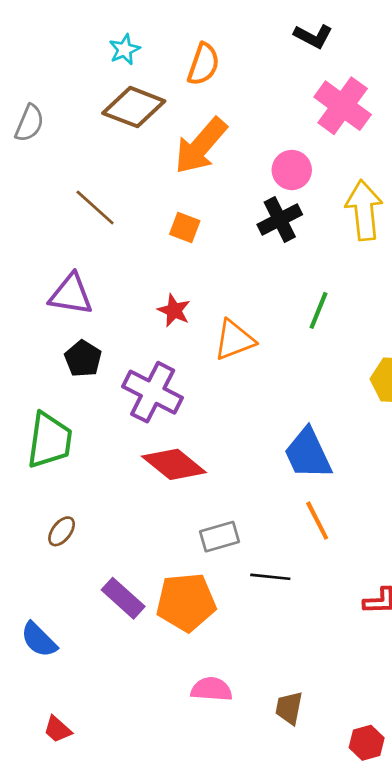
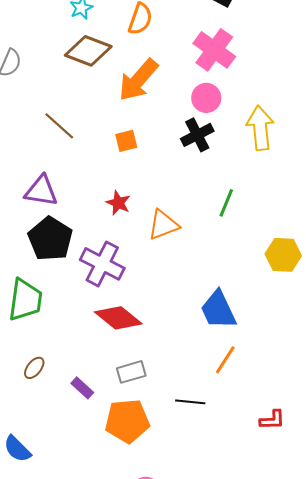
pink cross: (343, 106) -> (214, 50), moved
orange square: (185, 228) -> (126, 141), turned -35
black pentagon: (83, 359) -> (50, 239), size x1.6
orange line: (317, 521) -> (225, 360), turned 60
gray rectangle: (219, 537) -> (131, 372), moved
purple rectangle: (123, 598) -> (82, 388), moved, size x0.7

